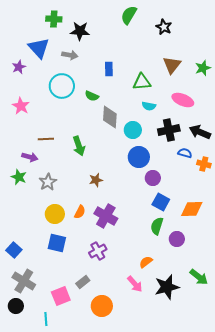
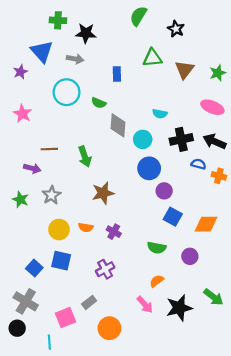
green triangle: (142, 82) -> (152, 58), moved
pink ellipse: (183, 100) -> (212, 107), moved
green star: (19, 177) -> (20, 199), moved
brown star: (96, 180) -> (103, 193), size x1.5
orange semicircle: (80, 212) -> (86, 227), turned 72
purple cross: (106, 216) -> (114, 232), size x0.6
green semicircle: (157, 226) -> (157, 248), moved, turned -96
blue square: (14, 250) -> (34, 268), moved

